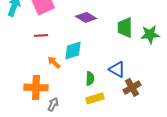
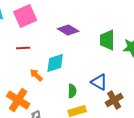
orange cross: (36, 87) -> (18, 100), turned 30

